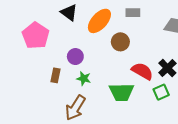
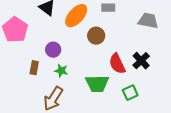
red semicircle: (142, 71) -> (117, 64), turned -145
green square: (161, 92) -> (130, 93), moved

